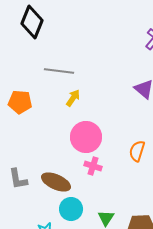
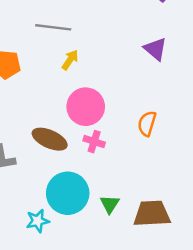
brown ellipse: (56, 182) -> (50, 139), moved
cyan circle: (71, 209) -> (68, 193), size x1.5

